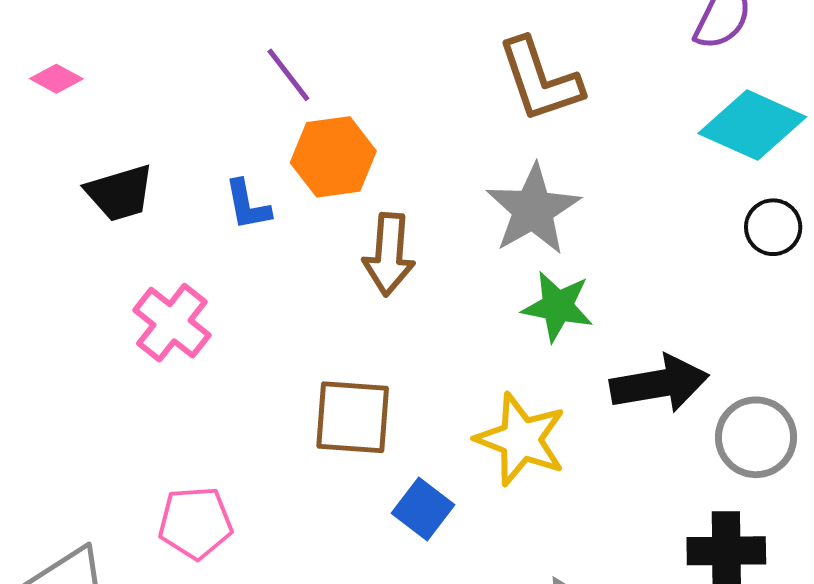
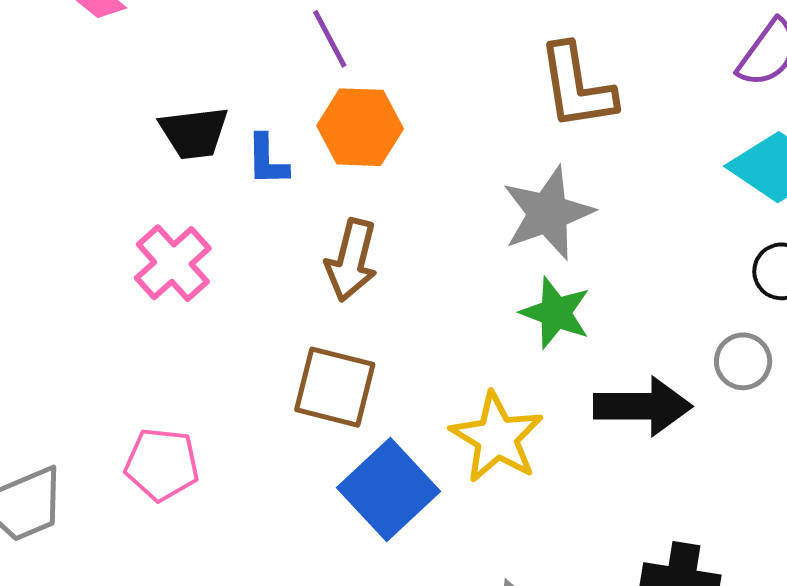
black trapezoid: (120, 193) -> (194, 133), moved
brown arrow: (389, 254) -> (352, 260), moved
gray circle: (756, 437) -> (743, 361), moved, size x0.7
blue square: (423, 509) -> (388, 489), size x1.6

